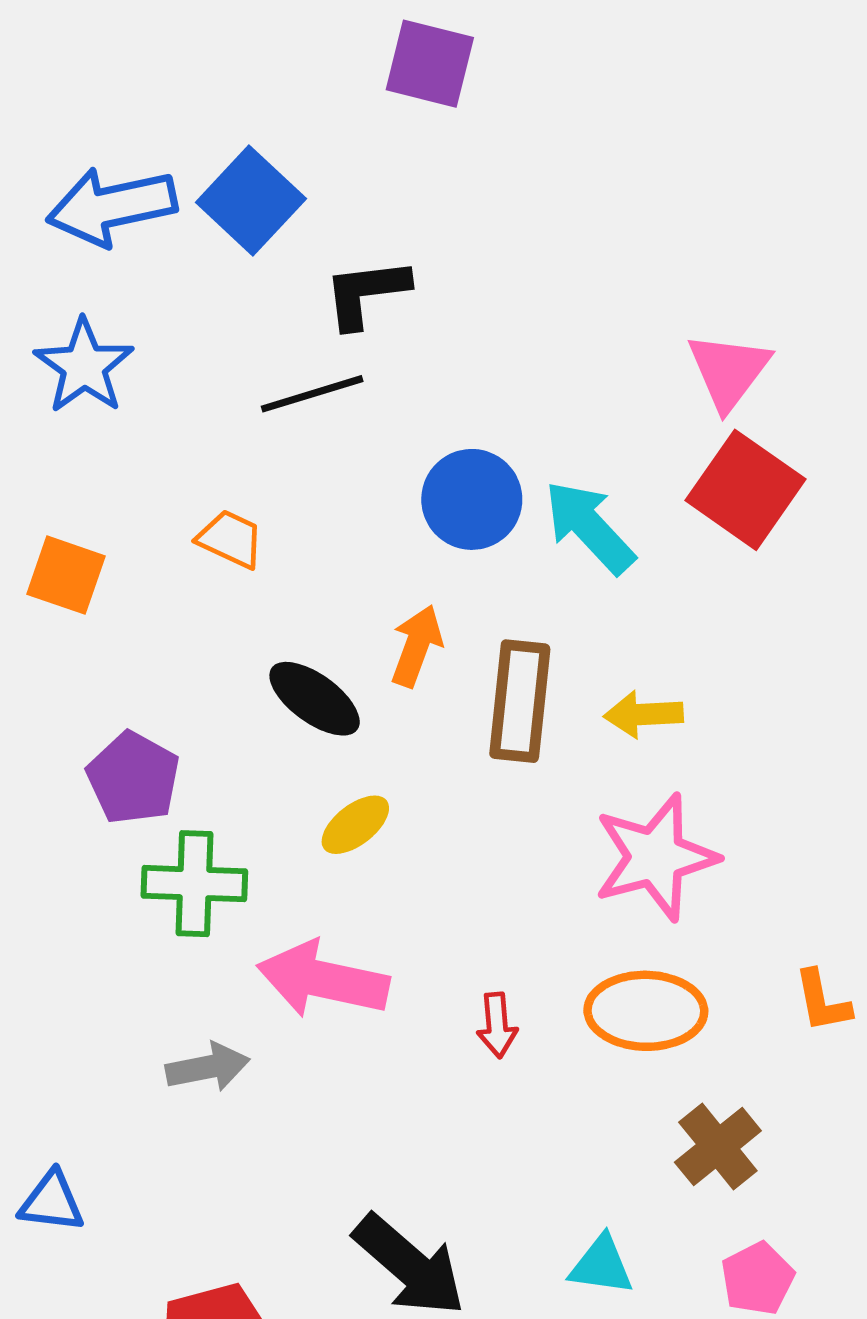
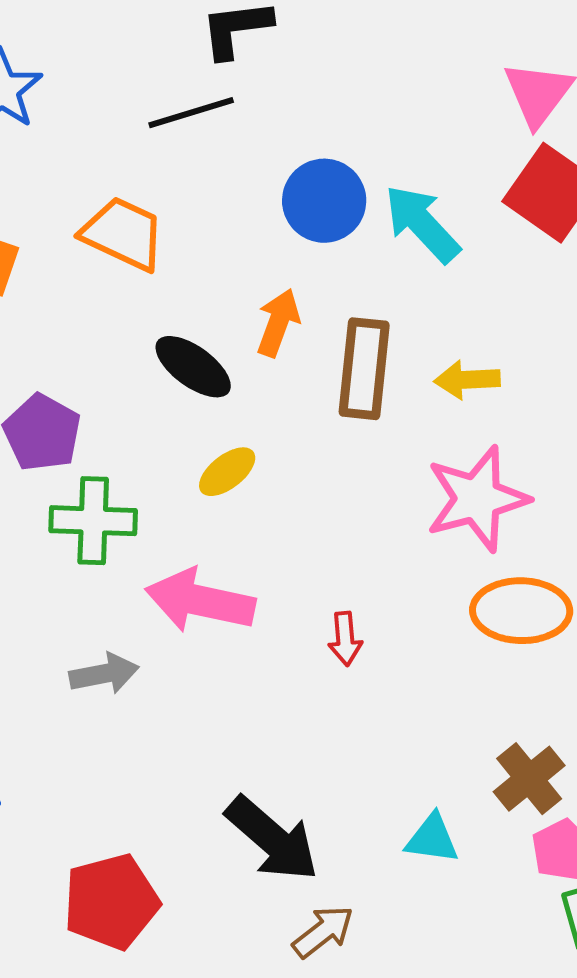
orange trapezoid: (230, 539) -> (123, 234), size x1.5
orange ellipse: (646, 1011) -> (521, 611), moved
brown cross: (718, 1146) -> (529, 779), moved

